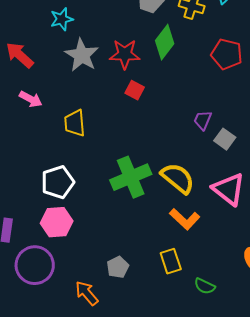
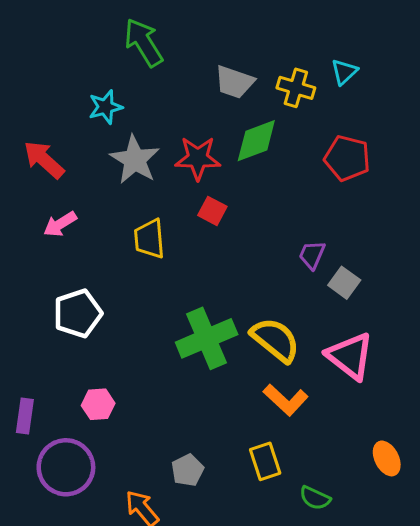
green diamond: (165, 42) -> (256, 141), turned 32
pink arrow: (31, 99) -> (60, 224), turned 120
yellow trapezoid: (75, 123) -> (149, 239), moved
white pentagon: (58, 182) -> (78, 313), moved
pink hexagon: (57, 222) -> (98, 404), size x0.7

